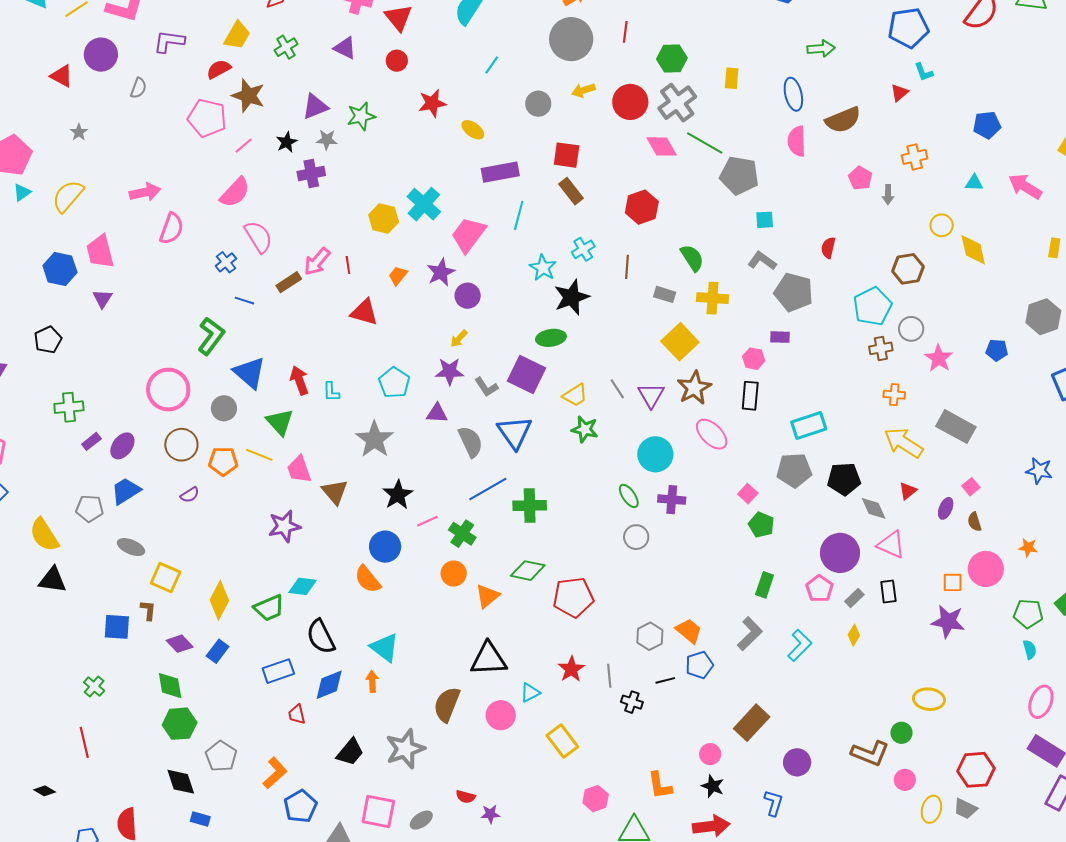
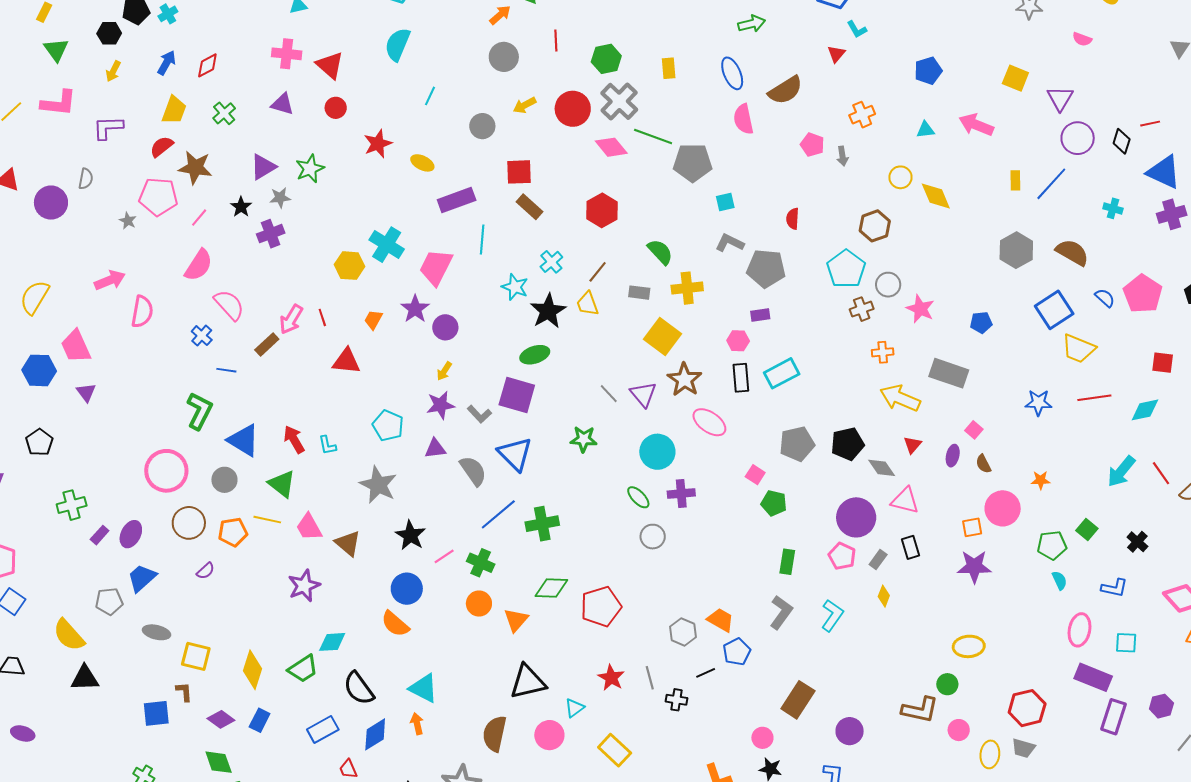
gray circle: (571, 39) -> (504, 57), size x0.7
purple circle: (101, 55) -> (51, 203), moved
gray star: (79, 132) -> (128, 221), moved
brown line: (627, 267) -> (598, 272), turned 45
blue pentagon: (997, 350) -> (981, 322), moved
yellow trapezoid: (575, 395) -> (587, 304), moved, turned 112
cyan rectangle: (809, 425) -> (782, 373), moved

